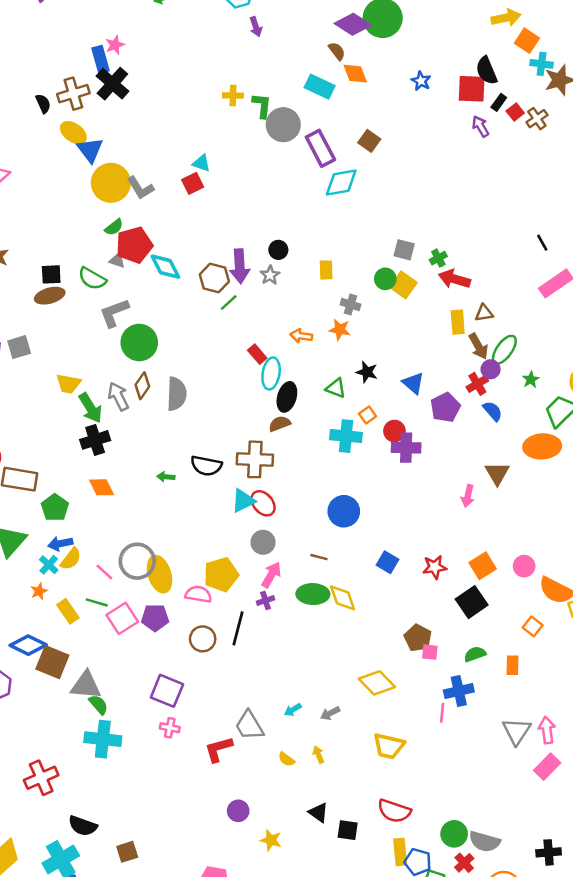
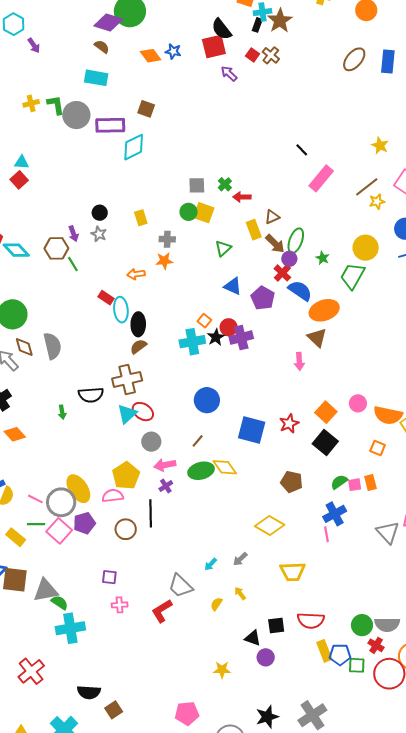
orange diamond: (355, 74) -> (151, 56), moved
black rectangle: (499, 102) -> (257, 25), moved
purple rectangle: (320, 148) -> (110, 125), turned -48
purple arrow: (240, 266) -> (73, 234), size x0.6
red arrow: (454, 279) -> (242, 197), size x0.7
green line: (229, 303) -> (73, 264), turned -63
black star: (367, 372) -> (216, 337), moved, turned -30
brown diamond: (142, 386) -> (24, 347), turned -35
green triangle: (336, 388) -> (223, 248), moved, turned -48
blue semicircle: (493, 411) -> (300, 291), size x1.4
orange ellipse: (542, 446) -> (324, 310), moved
green arrow: (166, 477) -> (62, 412), turned -88
brown line: (319, 557) -> (198, 441), turned -48
gray circle: (137, 561) -> (61, 502), moved
blue square: (387, 562) -> (252, 430), size x1.6
pink arrow: (271, 575) -> (165, 465), turned -115
pink square: (430, 652) -> (355, 485), moved
purple square: (167, 691) -> (109, 577), size x0.6
yellow semicircle: (286, 759) -> (216, 604), turned 104
purple circle: (238, 811) -> (266, 657), moved
black semicircle: (83, 826) -> (89, 692), moved
black square: (348, 830) -> (276, 626), moved

